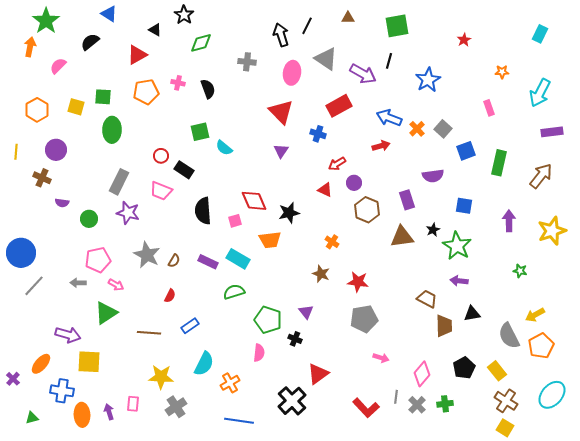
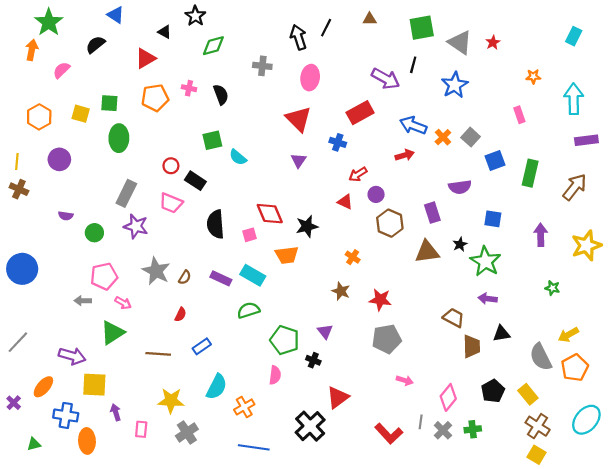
gray triangle: (326, 59) -> (460, 42), moved
cyan arrow: (540, 93) -> (574, 99), turned 152
brown cross: (42, 178) -> (19, 189), moved
gray line: (34, 286) -> (18, 342), moved
purple arrow: (109, 412) -> (116, 412), moved

